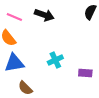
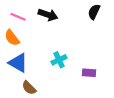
blue triangle: (14, 63) -> (18, 63), turned 40

